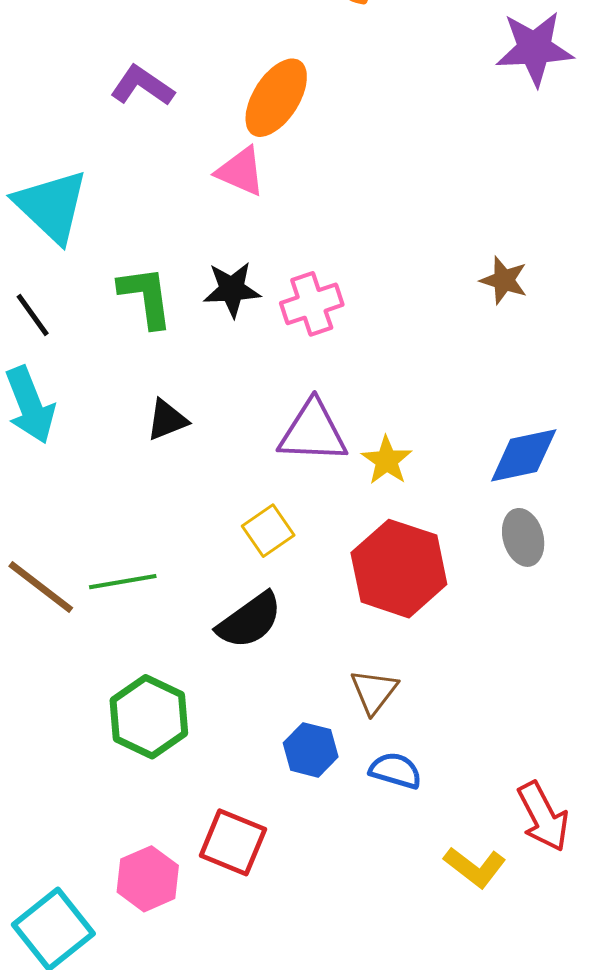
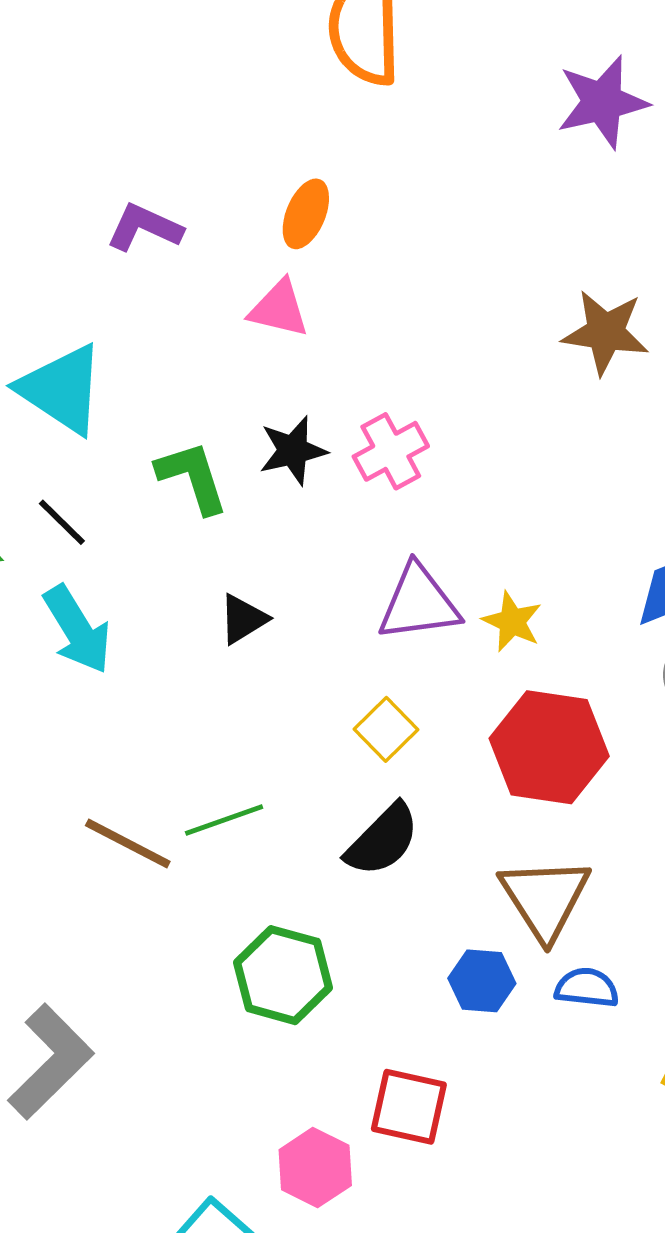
orange ellipse: (276, 98) -> (306, 214), size x0.7
brown star: (504, 280) -> (605, 332), moved, size x1.5
brown triangle: (374, 691) -> (545, 898), size x1.6

